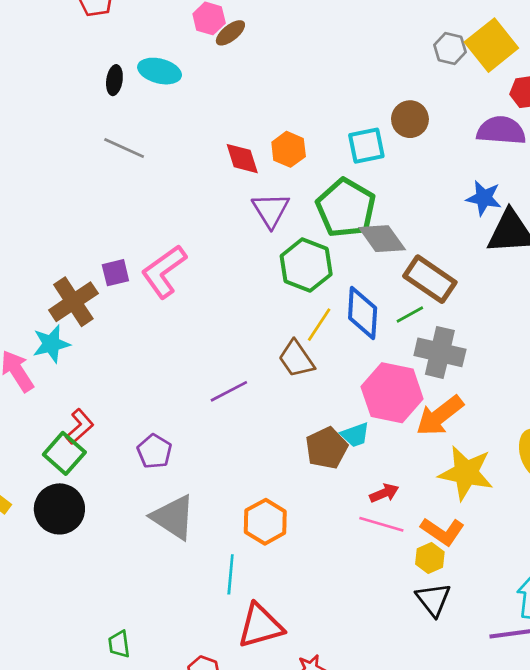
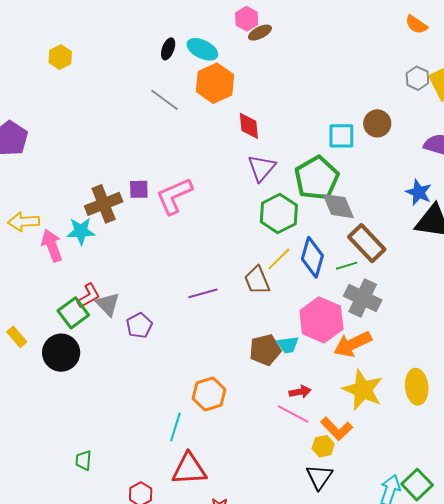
orange hexagon: (289, 149) -> (215, 83), moved, size x1.5
gray triangle: (173, 517) -> (108, 304), moved, size x0.7

